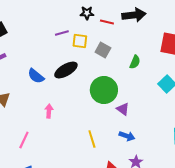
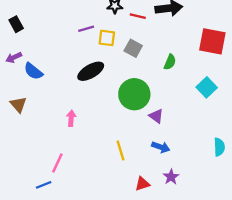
blue semicircle: (36, 76) -> (33, 71), moved
pink line: (24, 140) -> (57, 163), moved

